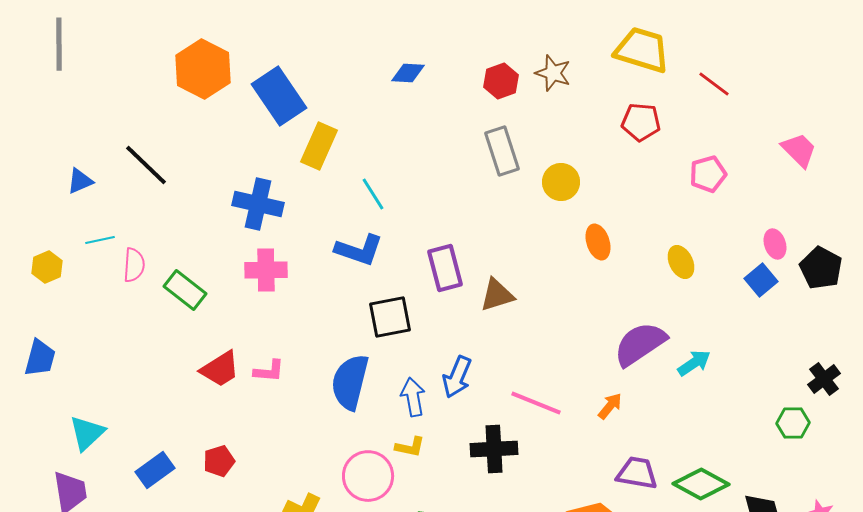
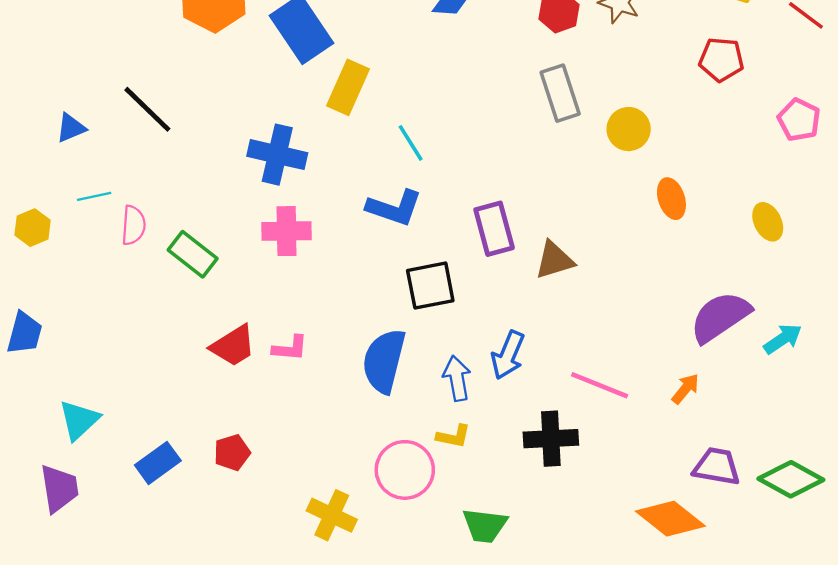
pink pentagon: (708, 174) -> (799, 120), turned -30

